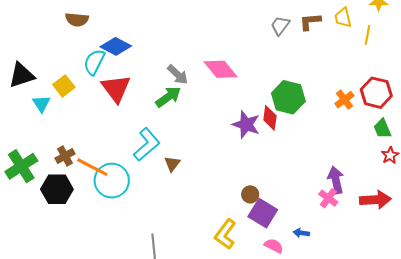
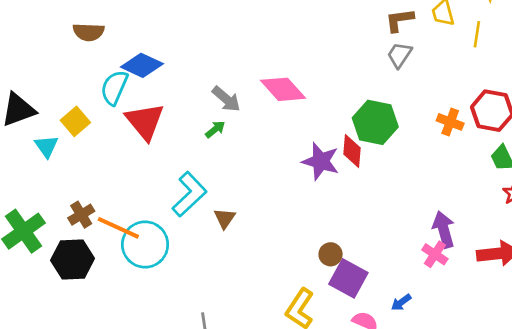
gray trapezoid: (280, 25) -> (399, 55), moved
green arrow: (168, 97) -> (215, 129), size x0.6
orange cross: (344, 100) -> (450, 122), turned -30
blue arrow: (301, 233) -> (401, 302), turned -42

